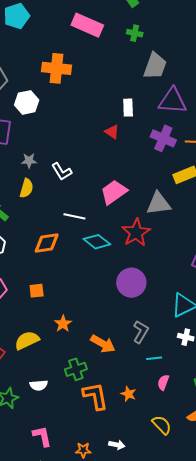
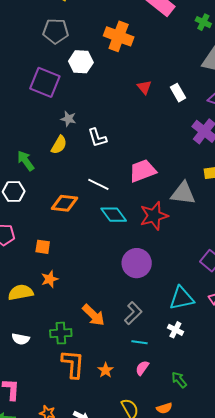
white rectangle: (128, 108) -> (178, 93), turned -42
red triangle: (112, 132) -> (144, 87), moved
orange star: (63, 324) -> (50, 279), moved

